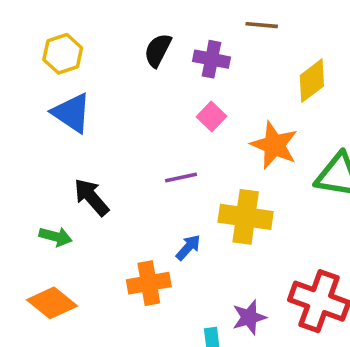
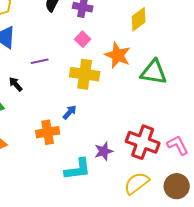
purple line: (181, 177) -> (40, 61), moved
black arrow: (91, 197) -> (16, 84), size x0.7
yellow cross: (246, 217) -> (85, 74), moved

